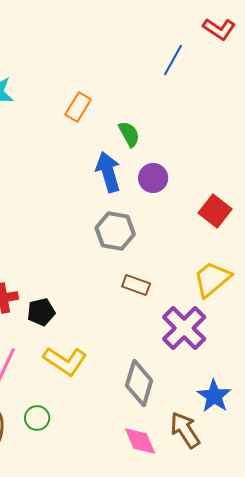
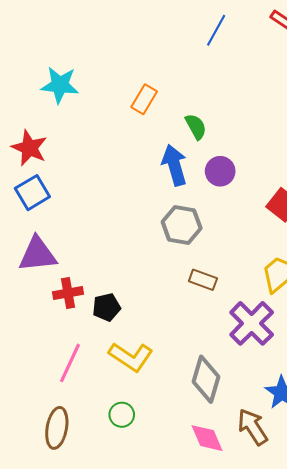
blue line: (173, 60) -> (216, 30), moved
green circle: (37, 418) -> (122, 415), moved

